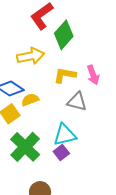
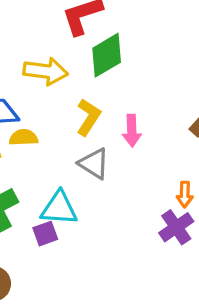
yellow L-shape: (65, 75) -> (88, 117), turned 95

